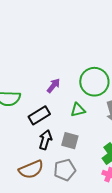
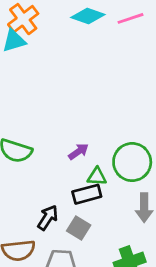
green triangle: (78, 110) -> (97, 177), moved
black rectangle: (39, 115) -> (87, 194), moved

